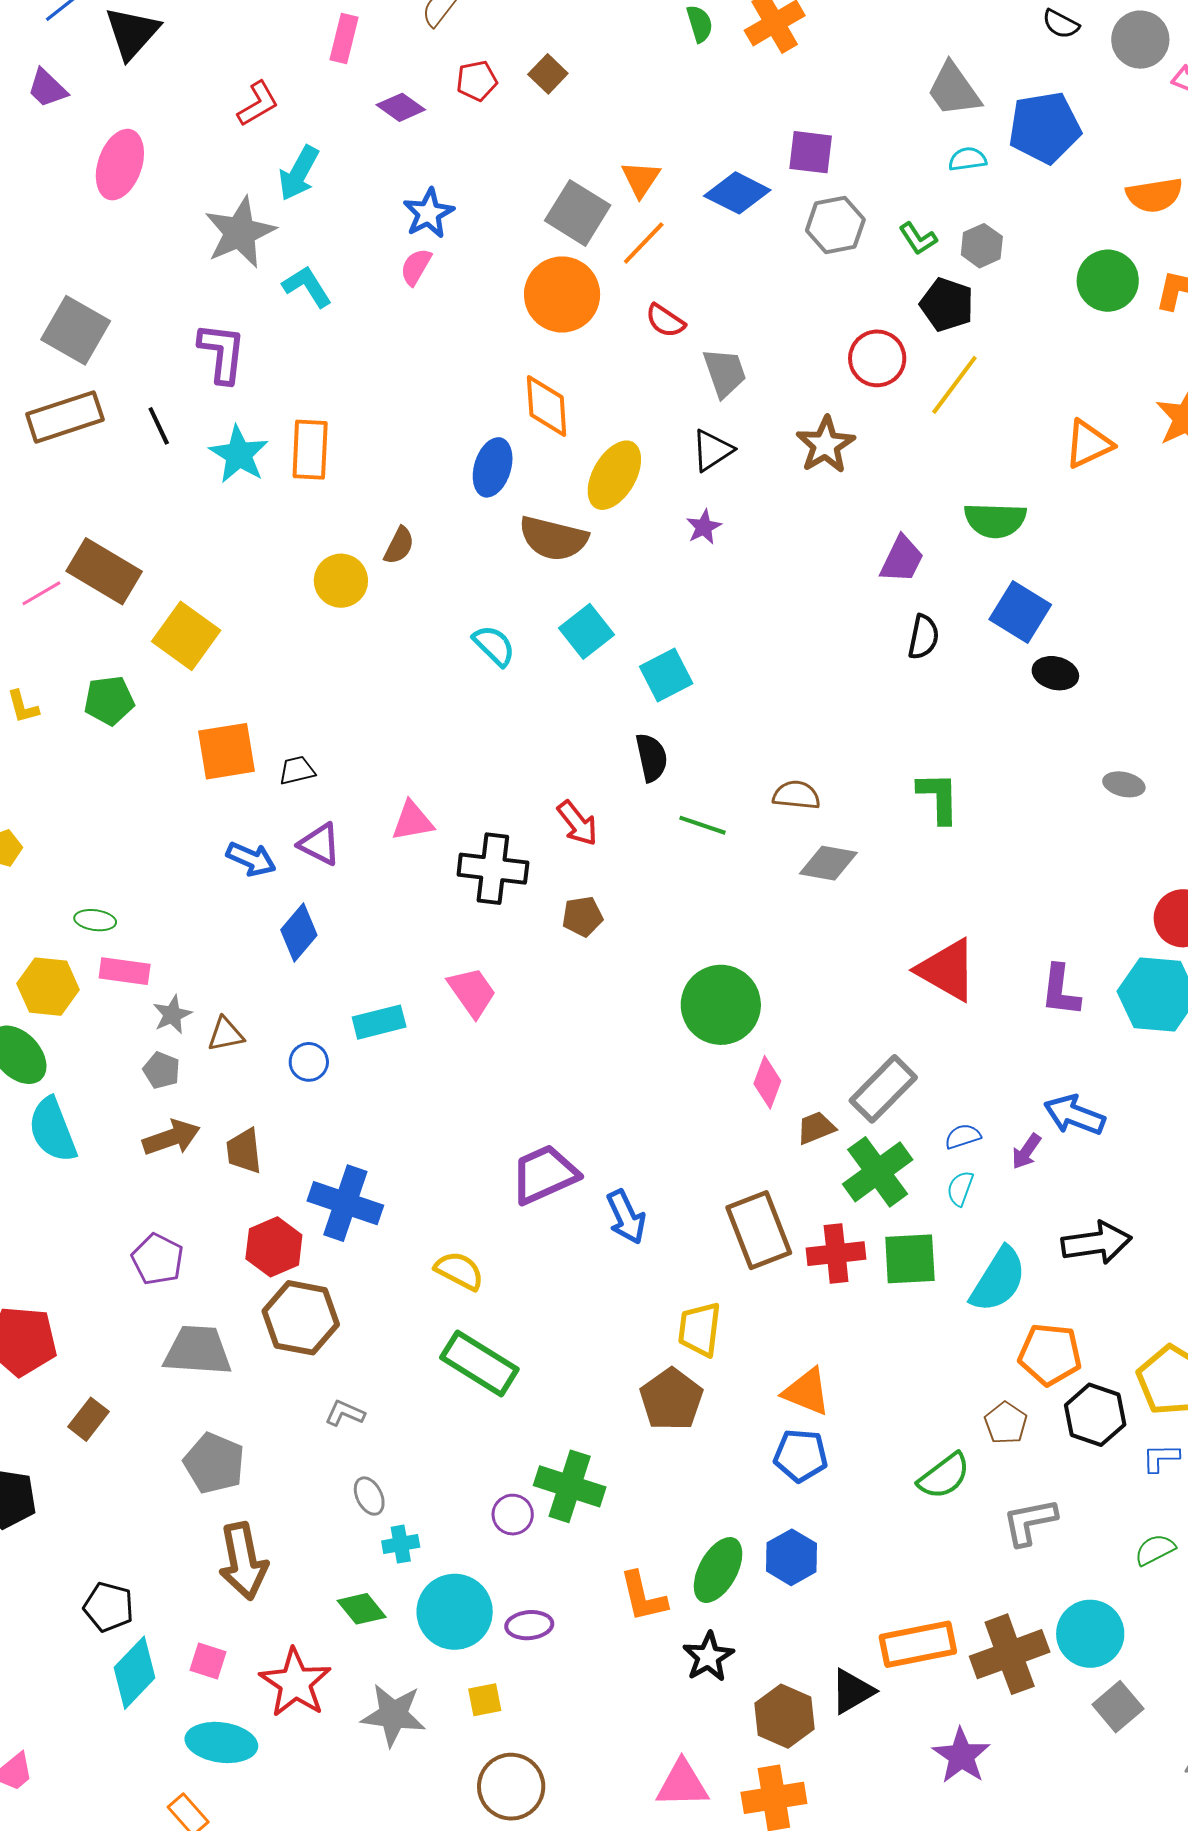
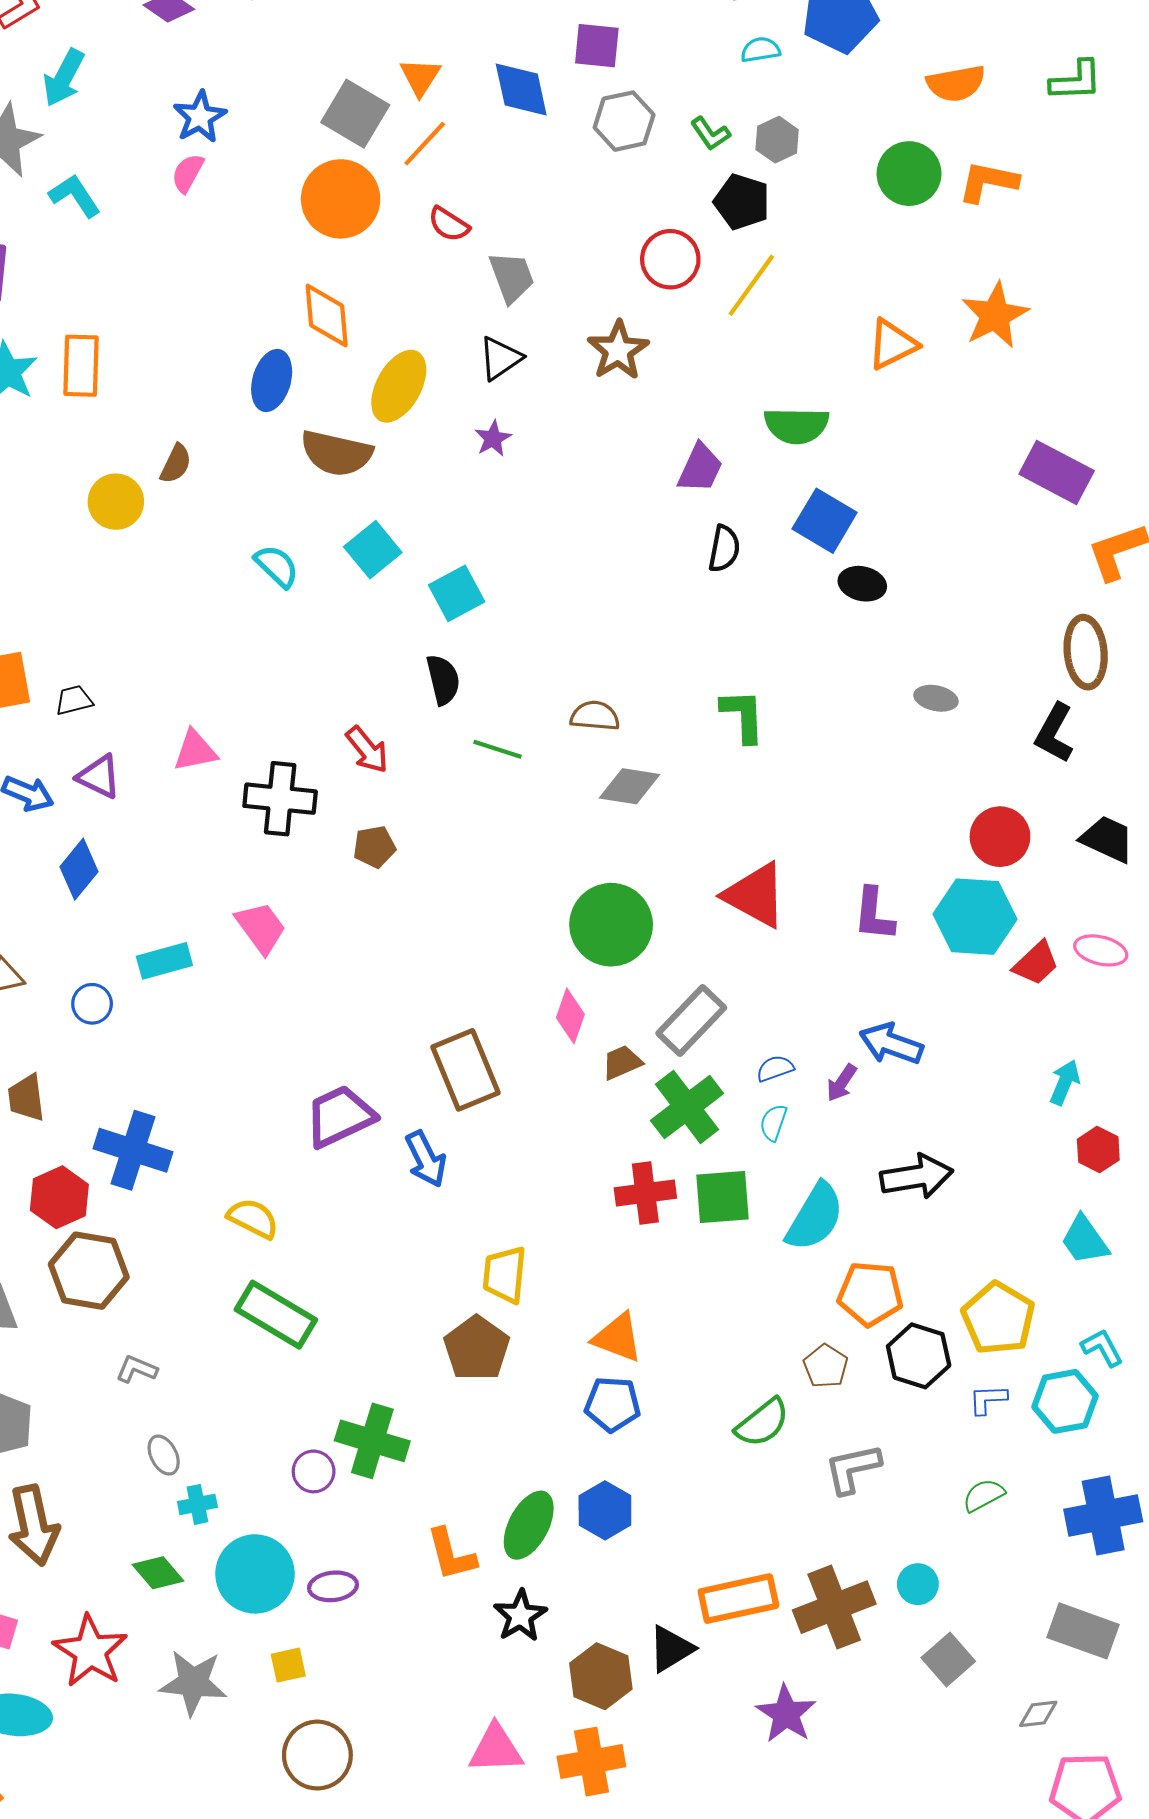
blue diamond: (737, 193) -> (521, 90), turned 52
green circle: (721, 1005) -> (611, 925), moved
brown rectangle: (759, 1230) -> (465, 1070), moved
cyan circle: (1090, 1634) -> (918, 1584), size x0.6

